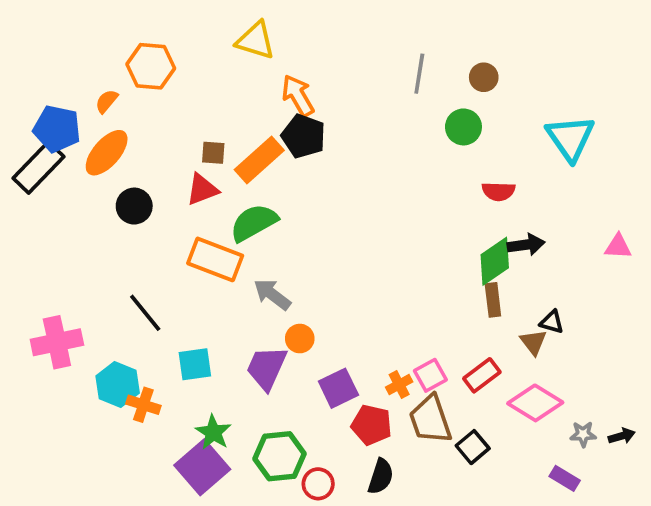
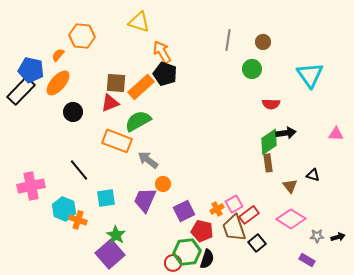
brown square: (213, 153) -> (116, 83), size x1.5
black triangle: (552, 322) -> (313, 175), moved
red rectangle: (482, 375) -> (249, 215), moved
green hexagon: (280, 456) -> (187, 252), moved

